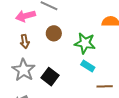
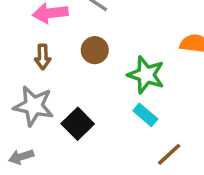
gray star: (24, 70) -> (34, 106), turned -30
brown line: (105, 86) -> (169, 154), turned -49

